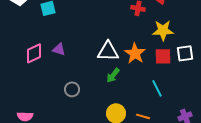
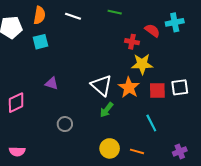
yellow star: (163, 30) -> (142, 64), moved
white triangle: (108, 51) -> (101, 85), turned 40
pink diamond: (34, 53) -> (16, 103), moved

